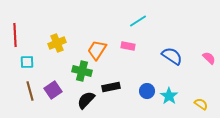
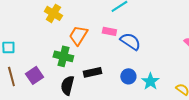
yellow cross: (57, 43) -> (53, 13), moved, turned -36
blue semicircle: (172, 56) -> (130, 41), moved
black semicircle: (86, 100) -> (67, 85), turned -30

